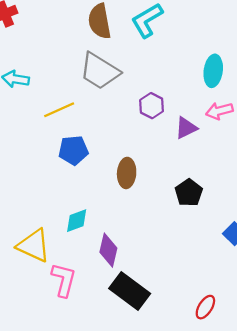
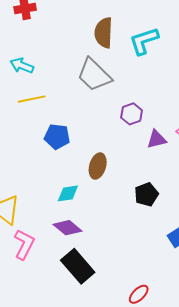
yellow line: (59, 110) -> (32, 99), moved
cyan diamond: (77, 221) -> (68, 193), moved
purple diamond: (108, 250) -> (68, 228), turned -76

